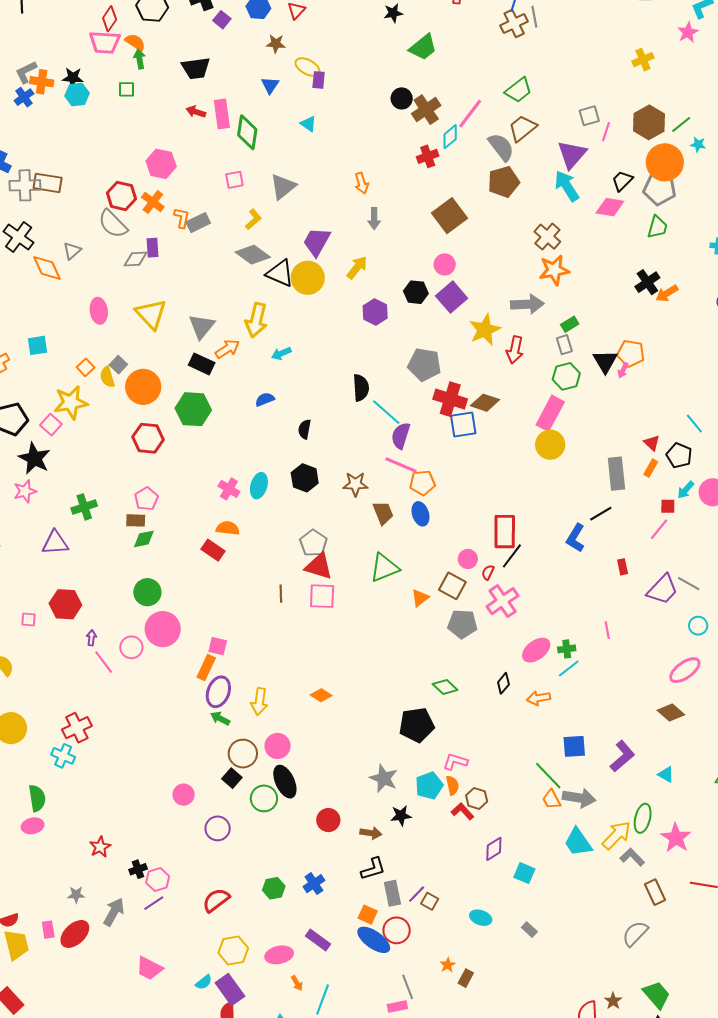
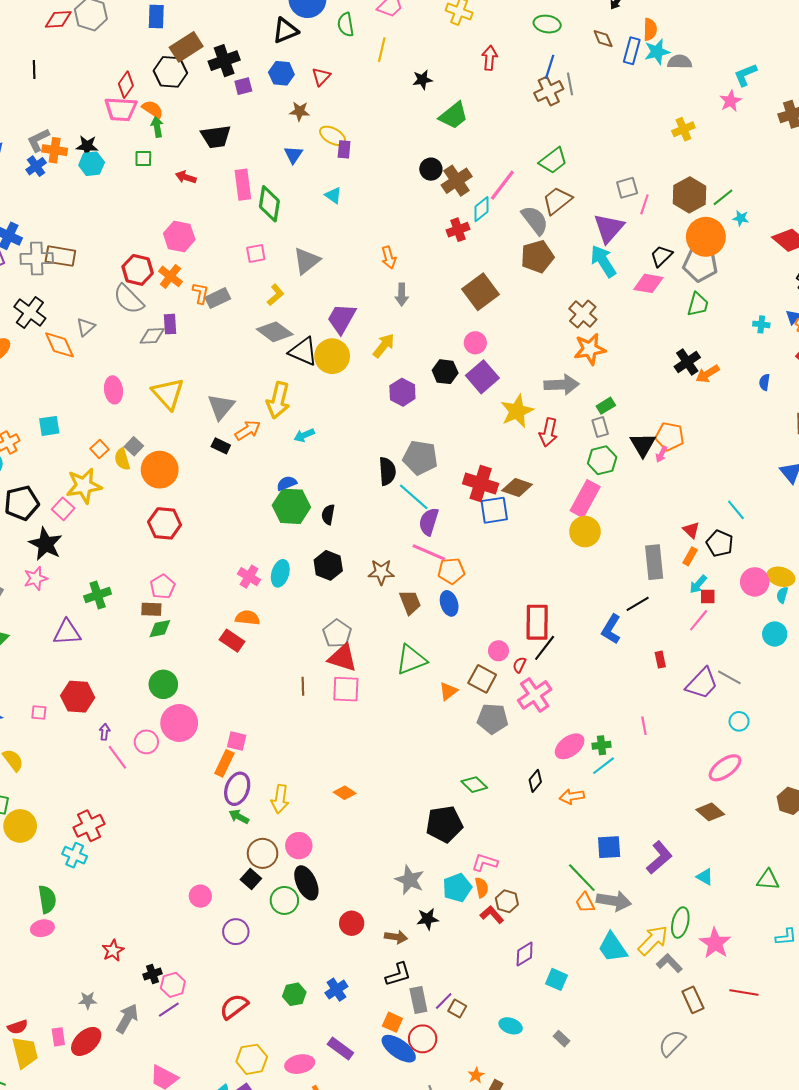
purple square: (222, 20) -> (243, 86), turned 36
red arrow: (196, 112) -> (186, 177), moved
black rectangle: (202, 364) -> (221, 446), size x0.7
gray pentagon: (424, 365) -> (420, 458), moved
green hexagon: (193, 409) -> (291, 506), moved
cyan arrow: (686, 490) -> (698, 584), moved

